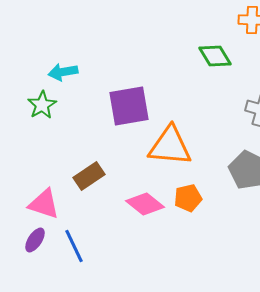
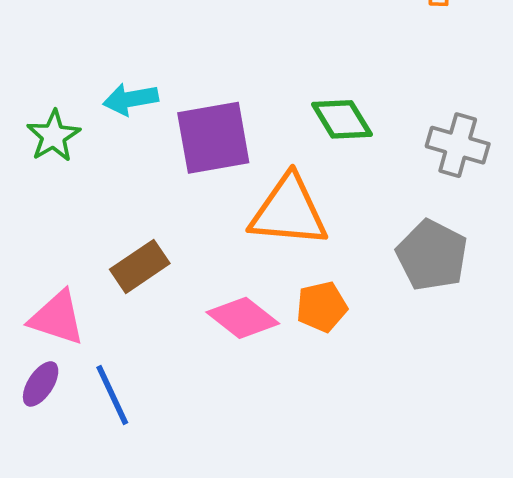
green diamond: (215, 56) -> (342, 119), moved
cyan arrow: (63, 72) -> (131, 99), moved

